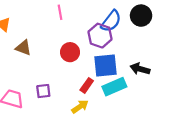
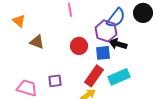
blue square: (106, 65) -> (103, 53), moved, size x0.7
black arrow: (140, 69) -> (118, 44), moved
red rectangle: (87, 85) -> (94, 76), size x1.5

